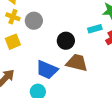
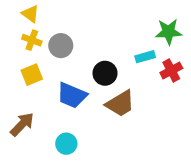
brown trapezoid: (77, 63) -> (120, 104), turned 135
blue trapezoid: (47, 70) -> (72, 95), moved

